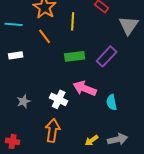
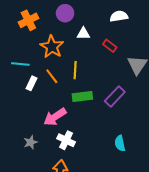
yellow line: (73, 21) -> (75, 70), moved
white rectangle: (16, 55) -> (32, 83), moved, turned -56
pink arrow: (85, 88) -> (55, 117), moved, turned -55

